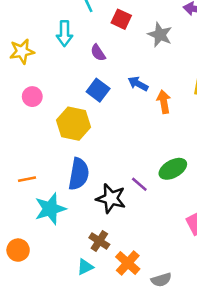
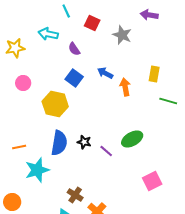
cyan arrow: (64, 33) -> (48, 34), turned 102
black star: (111, 198) -> (84, 142), moved, size x0.6

